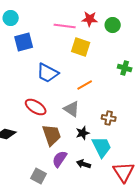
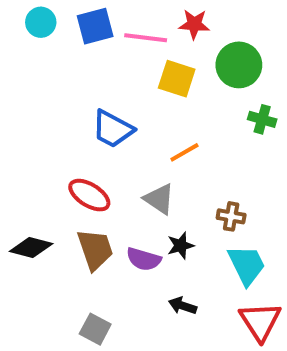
green circle: (113, 25) -> (239, 65), moved, size x1.5
blue square: (24, 42) -> (95, 26), moved
brown trapezoid: (52, 135) -> (95, 249), moved
cyan trapezoid: (102, 147) -> (247, 265), moved
purple semicircle: (60, 159) -> (144, 259), moved, turned -108

